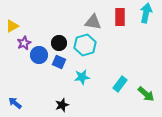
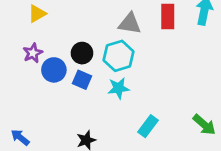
yellow triangle: (12, 26) -> (37, 14), moved
cyan star: (82, 77) -> (119, 88), moved
cyan rectangle: (120, 84) -> (148, 126), moved

